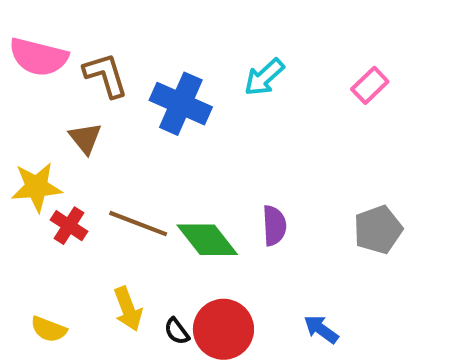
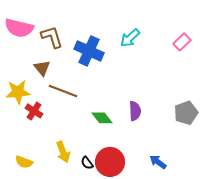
brown line: (138, 224) -> (63, 91), moved
green diamond: (207, 240) -> (102, 118), size x0.7

